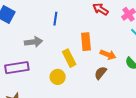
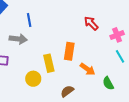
blue line: (55, 19) -> (29, 20), moved, turned -32
brown semicircle: (100, 73) -> (67, 91), moved

